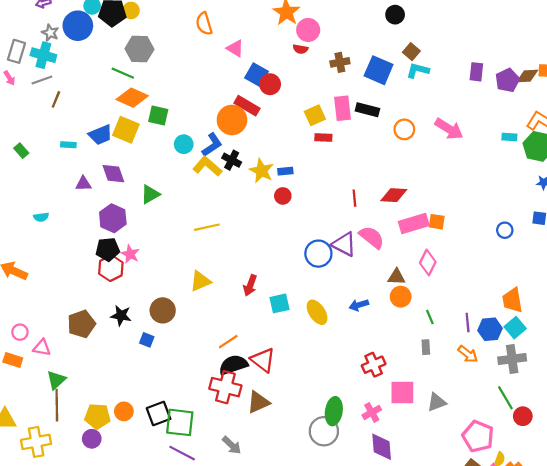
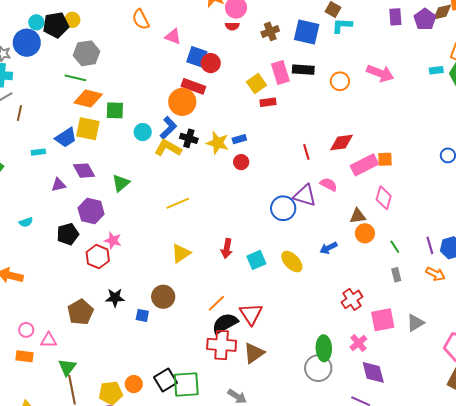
pink semicircle: (372, 237) -> (329, 184), size x0.7
black pentagon: (108, 249) -> (68, 234), moved
brown circle: (163, 310) -> (163, 297), moved
red triangle: (263, 360) -> (251, 314), turned 30

